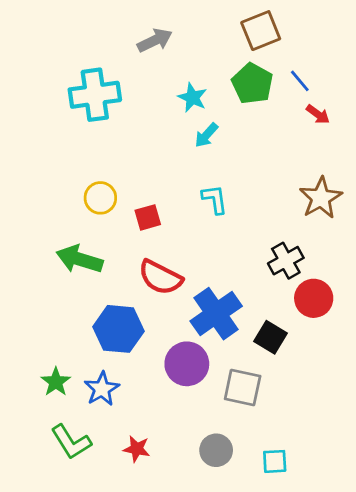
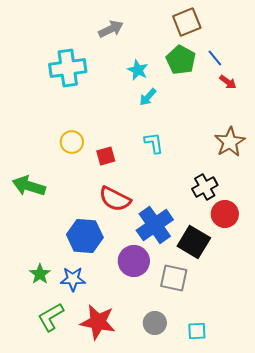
green arrow: (79, 259) -> (29, 186), moved
black square: (270, 337) -> (194, 242), size x1.4
blue star: (102, 389) -> (73, 279), turned 30
green L-shape: (71, 442) -> (51, 317), turned 92
red star: (137, 449) -> (98, 322), size x1.8

